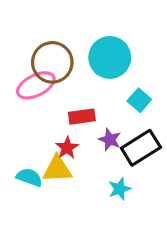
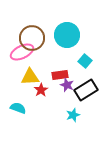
red rectangle: (82, 117) -> (60, 75), moved
yellow triangle: (57, 169) -> (30, 77), moved

